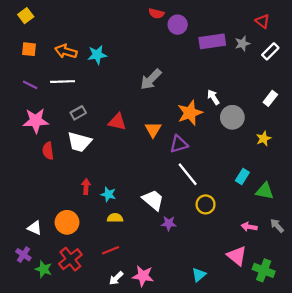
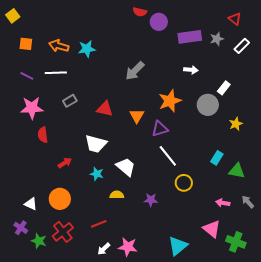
yellow square: (26, 16) -> (13, 16), moved
white arrow: (213, 97) -> (191, 70), moved, turned 128
white rectangle: (270, 98) -> (224, 88), moved
white trapezoid: (79, 142) -> (96, 144), moved
red arrow: (86, 187) -> (65, 163), moved, turned 56
white trapezoid: (153, 200) -> (126, 167), moved
yellow semicircle: (115, 218) -> (117, 195), moved
cyan triangle: (199, 275) -> (178, 246), size x1.5

